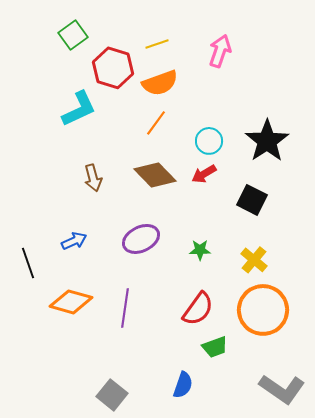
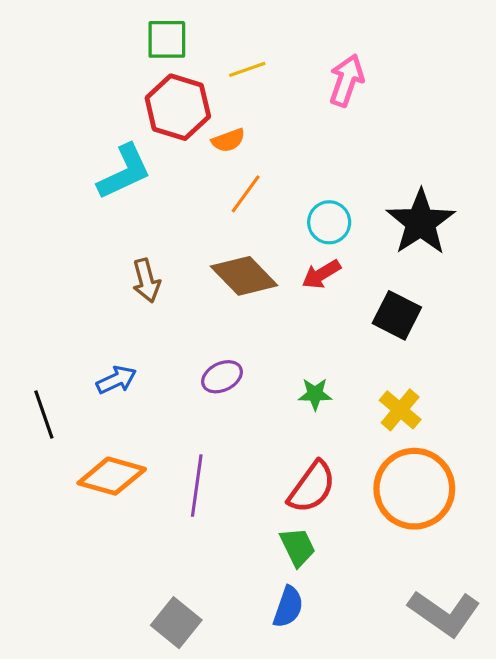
green square: (73, 35) -> (167, 39), moved, turned 36
orange semicircle: (160, 83) -> (228, 140), moved, size x0.6
purple ellipse: (141, 239) -> (222, 377), size x0.7
green trapezoid: (215, 347) -> (298, 547), moved, turned -96

